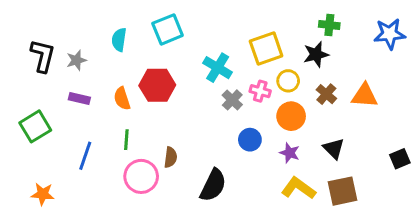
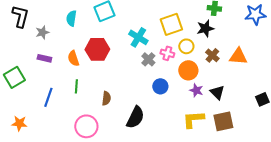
black L-shape: (43, 56) -> (20, 16), moved
purple star: (290, 153) -> (196, 90), moved
pink circle: (141, 176) -> (86, 126), moved
yellow L-shape: (298, 188) -> (193, 119), turned -40

